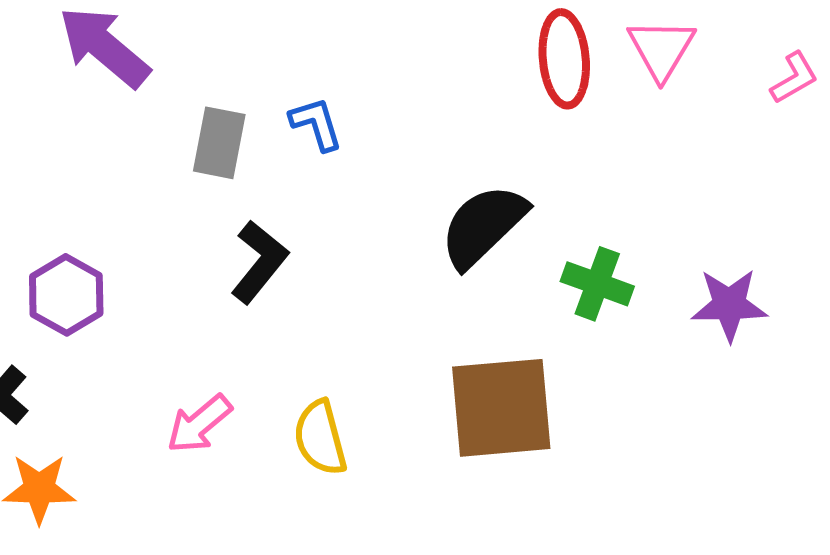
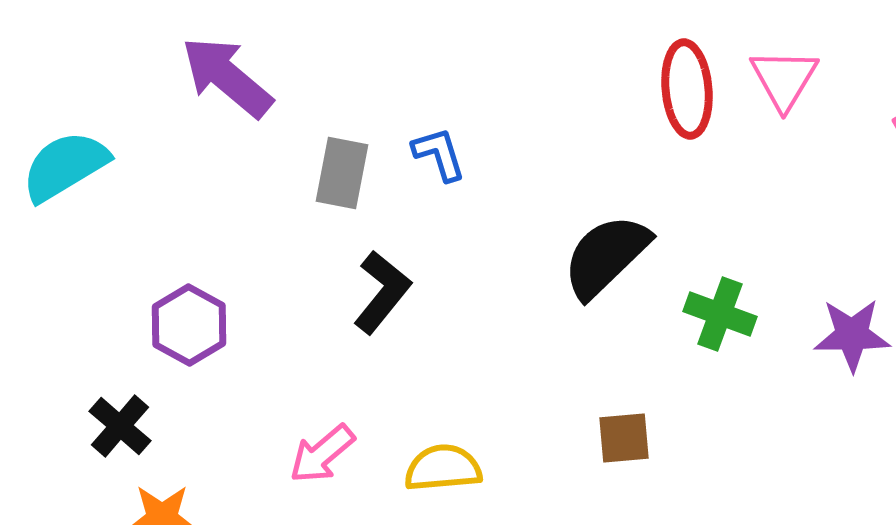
brown square: (501, 408) -> (624, 438), size x0.5
yellow semicircle: (320, 438) -> (443, 468), turned 100

